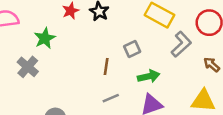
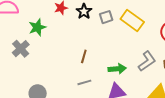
gray L-shape: (181, 44) -> (147, 61), moved
gray square: (132, 49) -> (106, 17), moved

